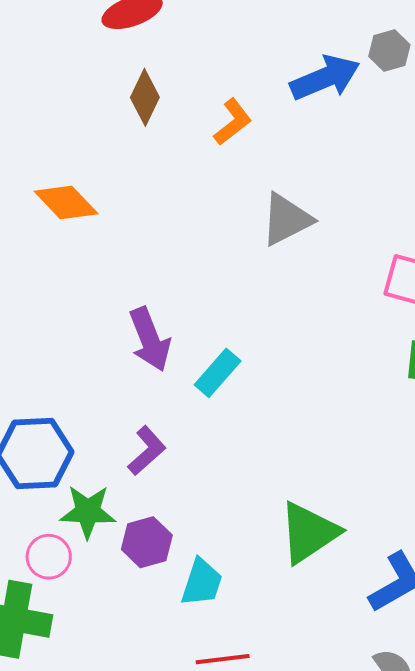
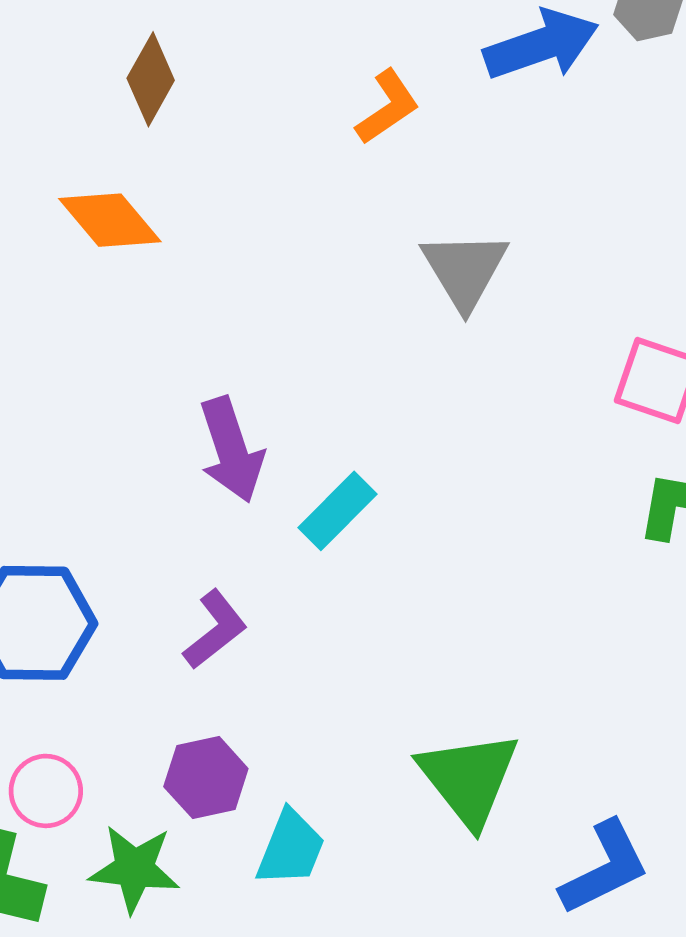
brown diamond: (145, 97) -> (151, 79), moved
gray triangle: (287, 219) -> (465, 270), turned -38
green star: (88, 512) -> (134, 869), moved
green triangle: (309, 533) -> (469, 779), turned -38

